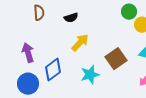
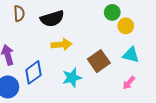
black semicircle: (71, 18) -> (52, 19), size x1.6
yellow arrow: (80, 43) -> (62, 45), turned 42

